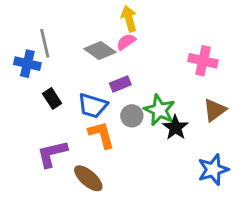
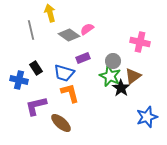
yellow arrow: (129, 19) -> (50, 13), moved
blue cross: (27, 64) -> (19, 80), moved
brown triangle: (215, 110) -> (133, 76), moved
gray circle: (132, 116) -> (113, 61), moved

